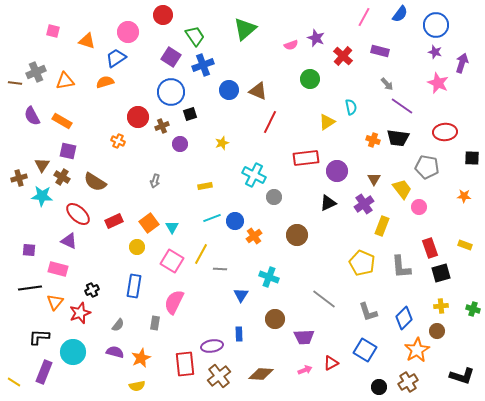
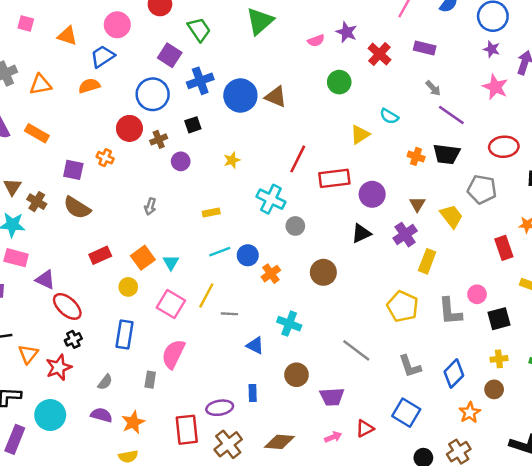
blue cross: (203, 65) -> (200, 81), moved
blue circle: (229, 90) -> (240, 96), size x1.4
blue circle: (171, 92) -> (153, 94), moved
cyan semicircle: (351, 107) -> (389, 116), turned 133
red line: (270, 122) -> (298, 159), moved
purple square: (68, 151) -> (73, 170), moved
pink circle: (419, 207) -> (477, 294), moved
red ellipse: (78, 214) -> (67, 306), moved
red rectangle: (430, 248) -> (504, 248), moved
pink rectangle: (58, 269) -> (16, 258), moved
blue triangle: (241, 295) -> (255, 345), turned -35
orange star: (417, 350) -> (470, 413), size x0.7

